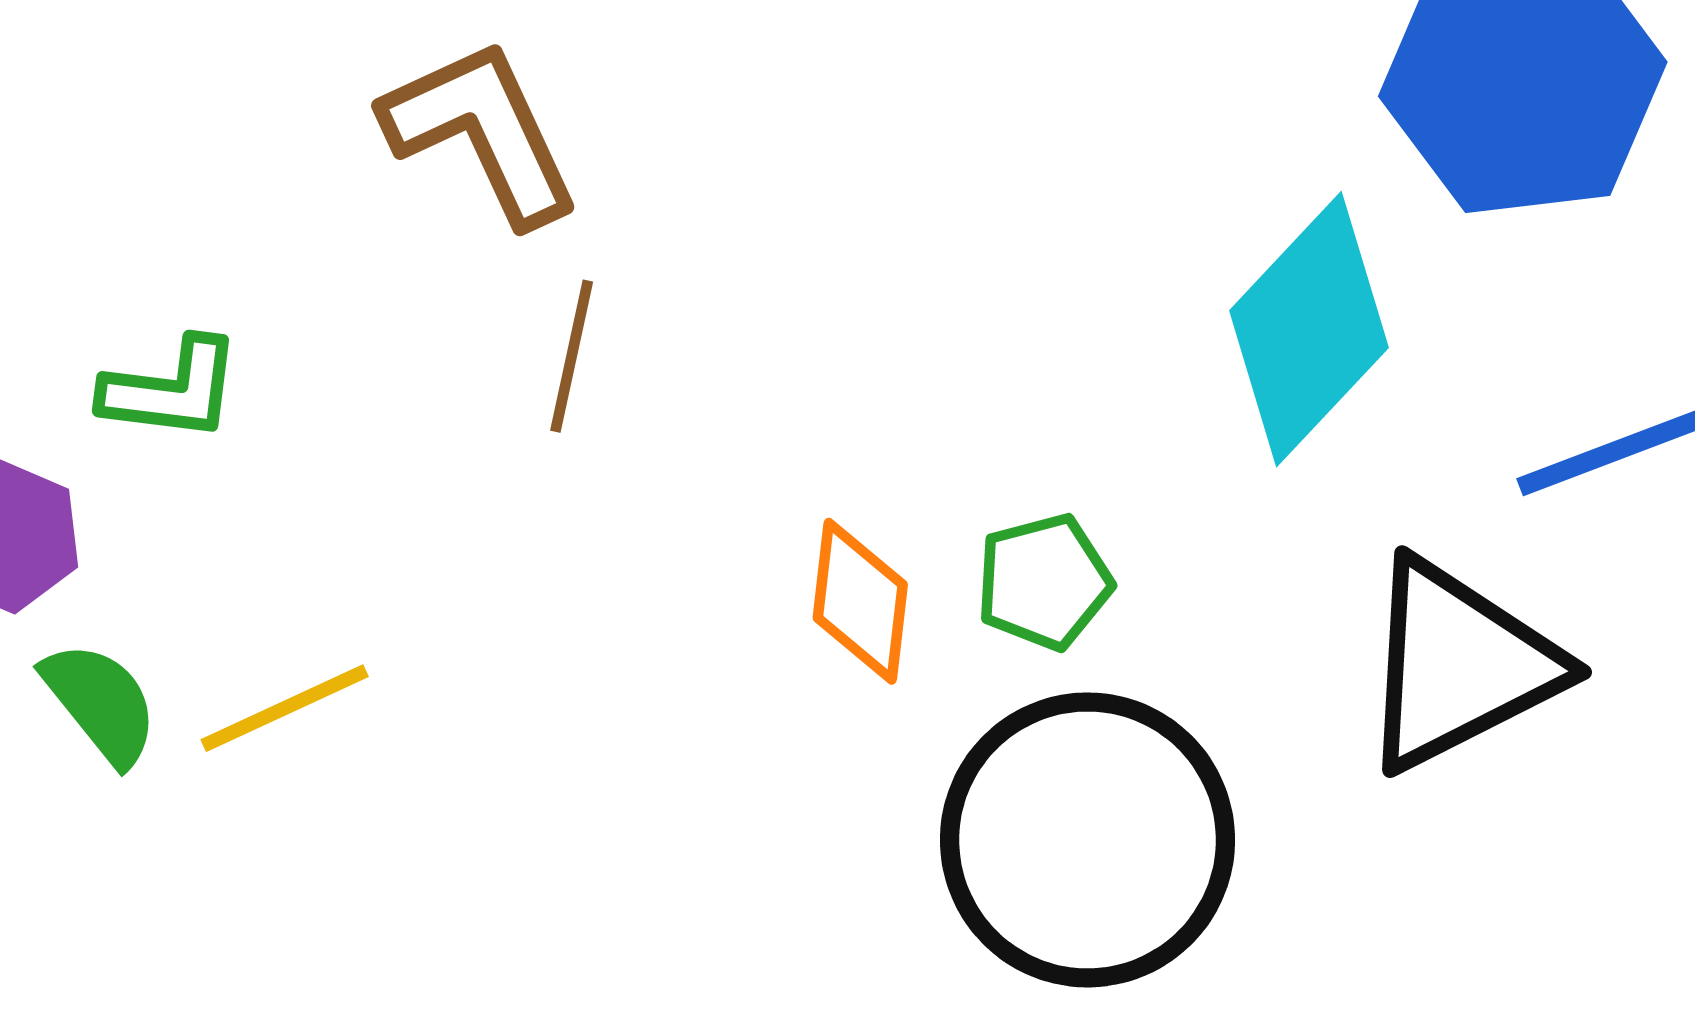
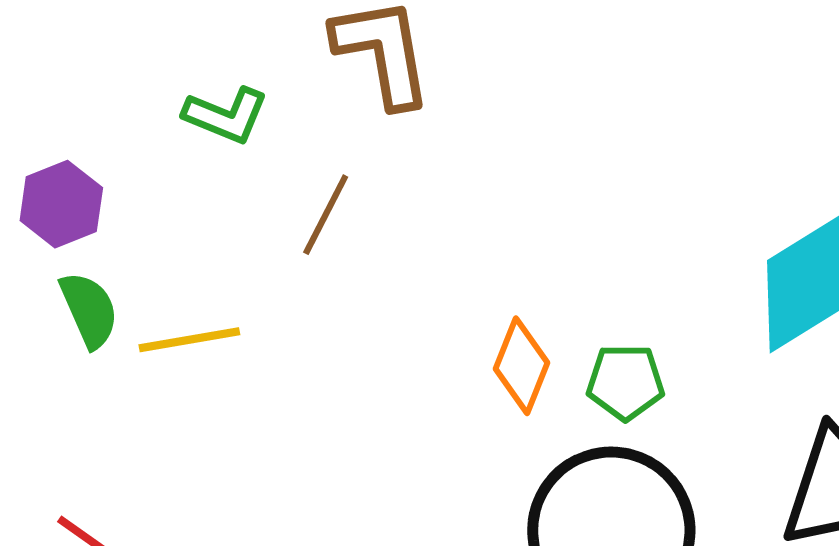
brown line: (572, 356) -> (326, 215), moved
green L-shape: (171, 390) -> (226, 115), moved

